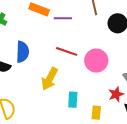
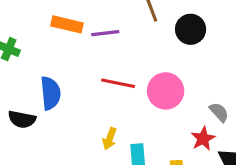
yellow arrow: (50, 79) -> (110, 139), moved, size x0.6

